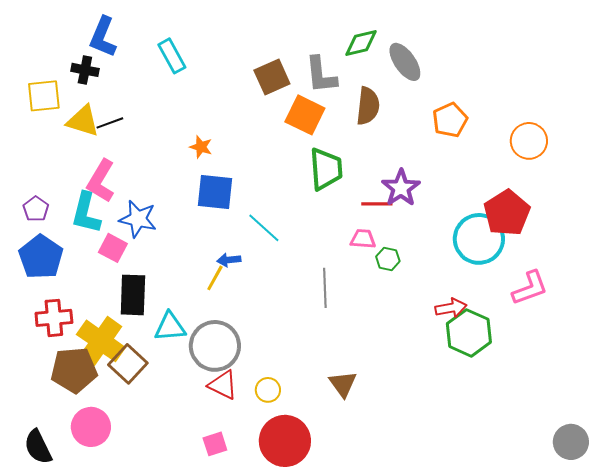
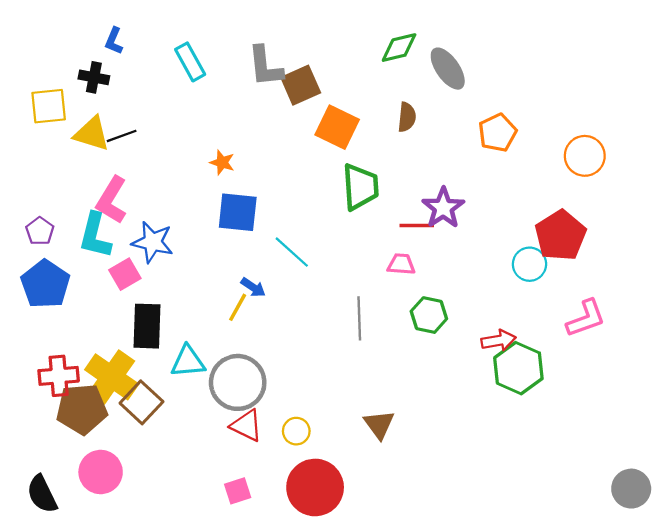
blue L-shape: (103, 37) -> (114, 41), size x0.6
gray L-shape: (321, 75) -> (265, 66), moved
brown semicircle: (368, 106) -> (407, 117), size x0.7
cyan circle: (479, 239) -> (529, 264), size x0.6
pink square: (113, 248) -> (125, 274), turned 32
green hexagon: (388, 259) -> (429, 315), moved, size x1.4
blue arrow: (229, 260) -> (253, 287), turned -140
red cross: (54, 318) -> (59, 376), moved

